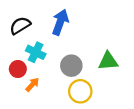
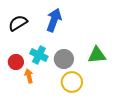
cyan cross: (36, 52) -> (39, 55), moved
orange arrow: (32, 85) -> (29, 76), turned -56

